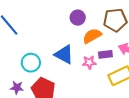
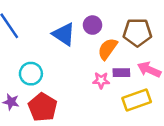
orange semicircle: (92, 36) -> (108, 49), turned -30
blue triangle: (64, 54) -> (64, 34), moved

